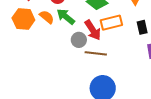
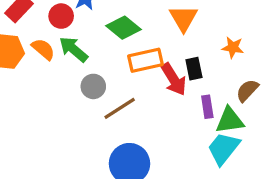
red arrow: (93, 30) -> (174, 79), moved
brown line: (96, 53) -> (120, 108), turned -40

